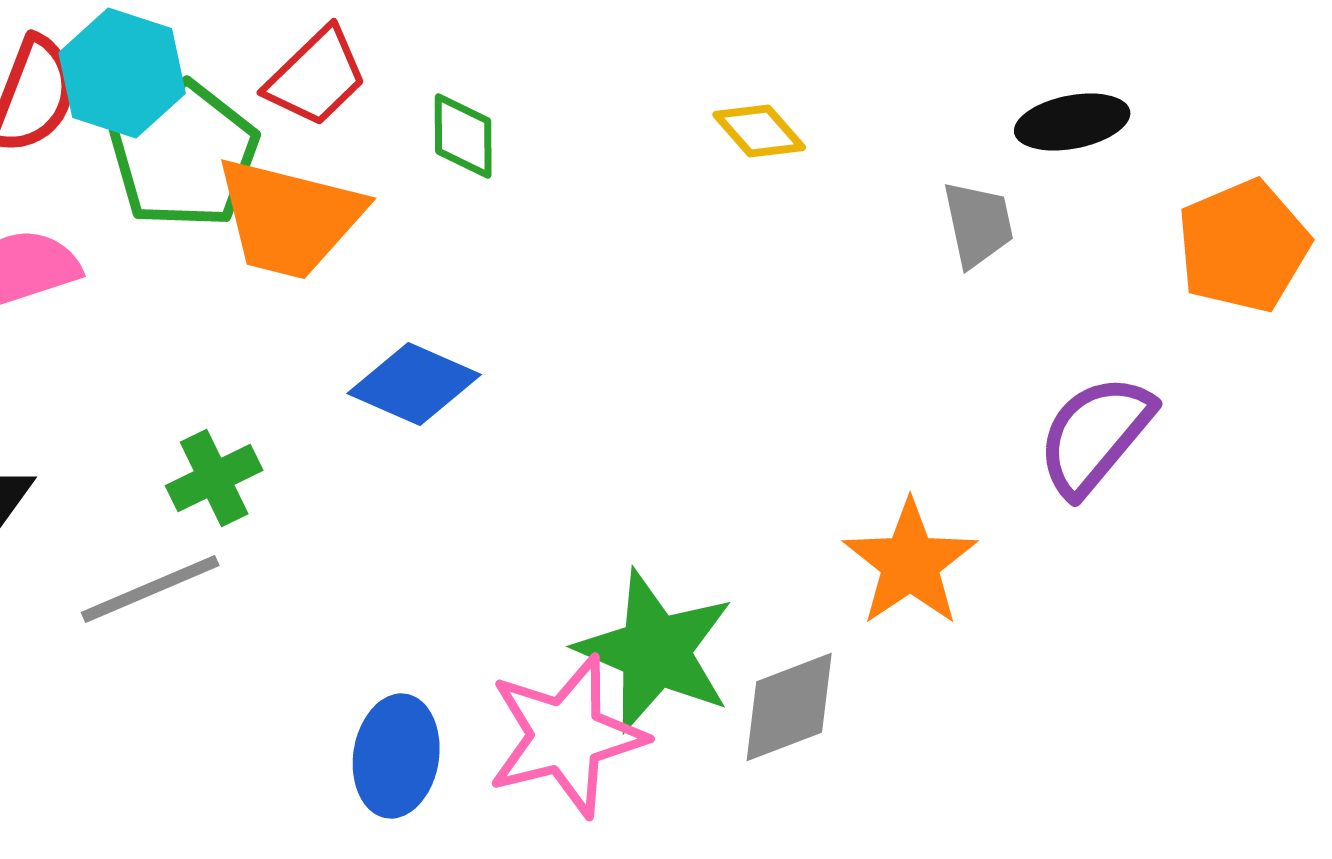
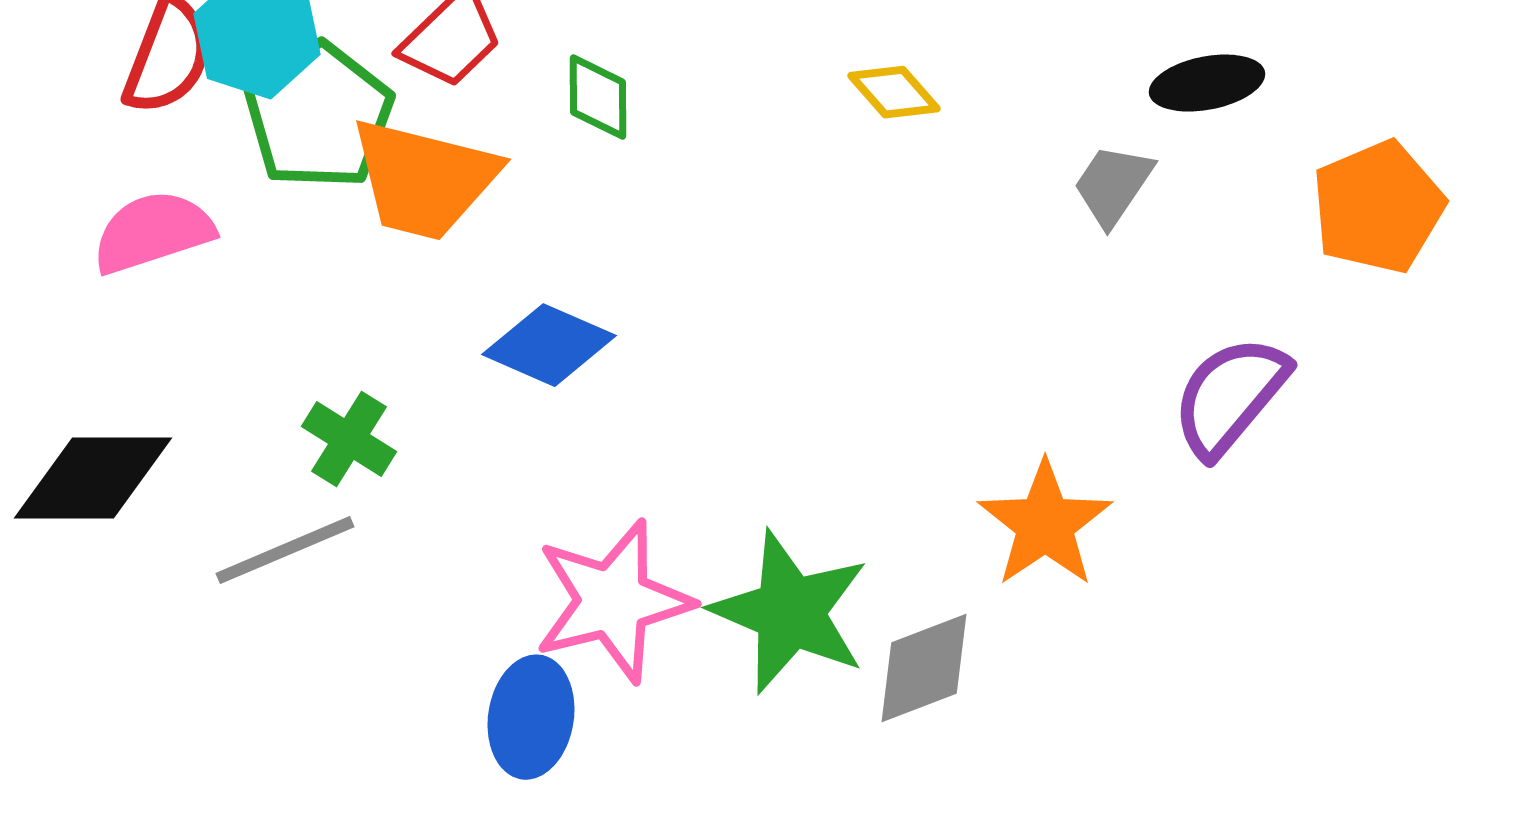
gray trapezoid: (978, 224) -> (1113, 185), turned -134
green cross: (214, 478) -> (349, 439), turned -32
pink star: (566, 736) -> (613, 601), moved

